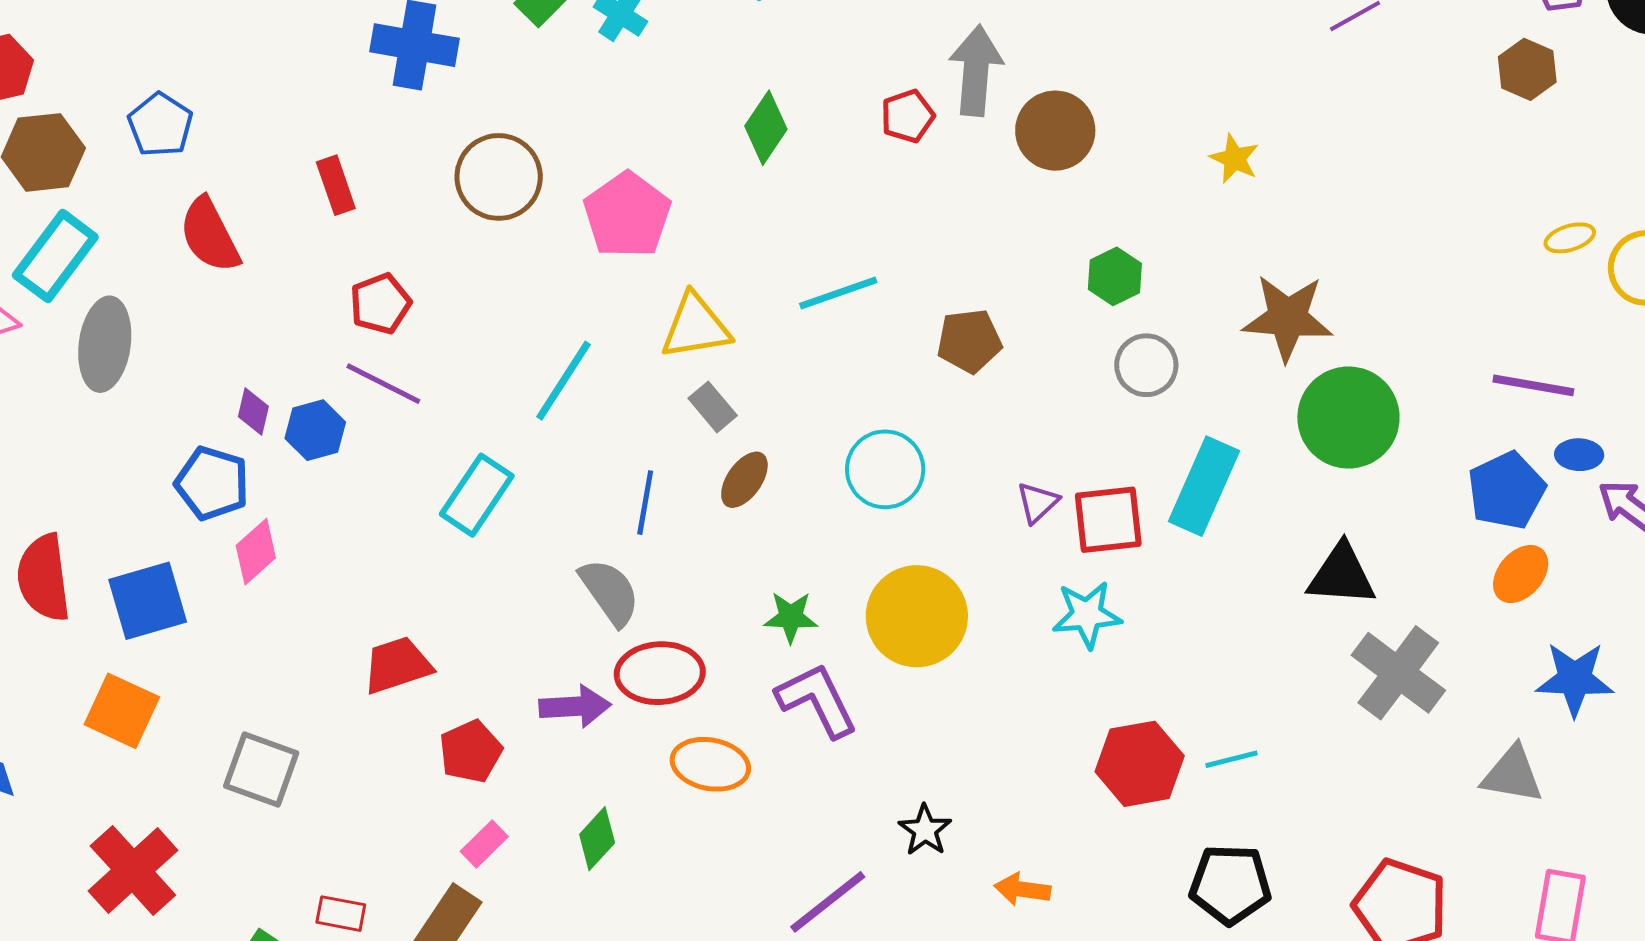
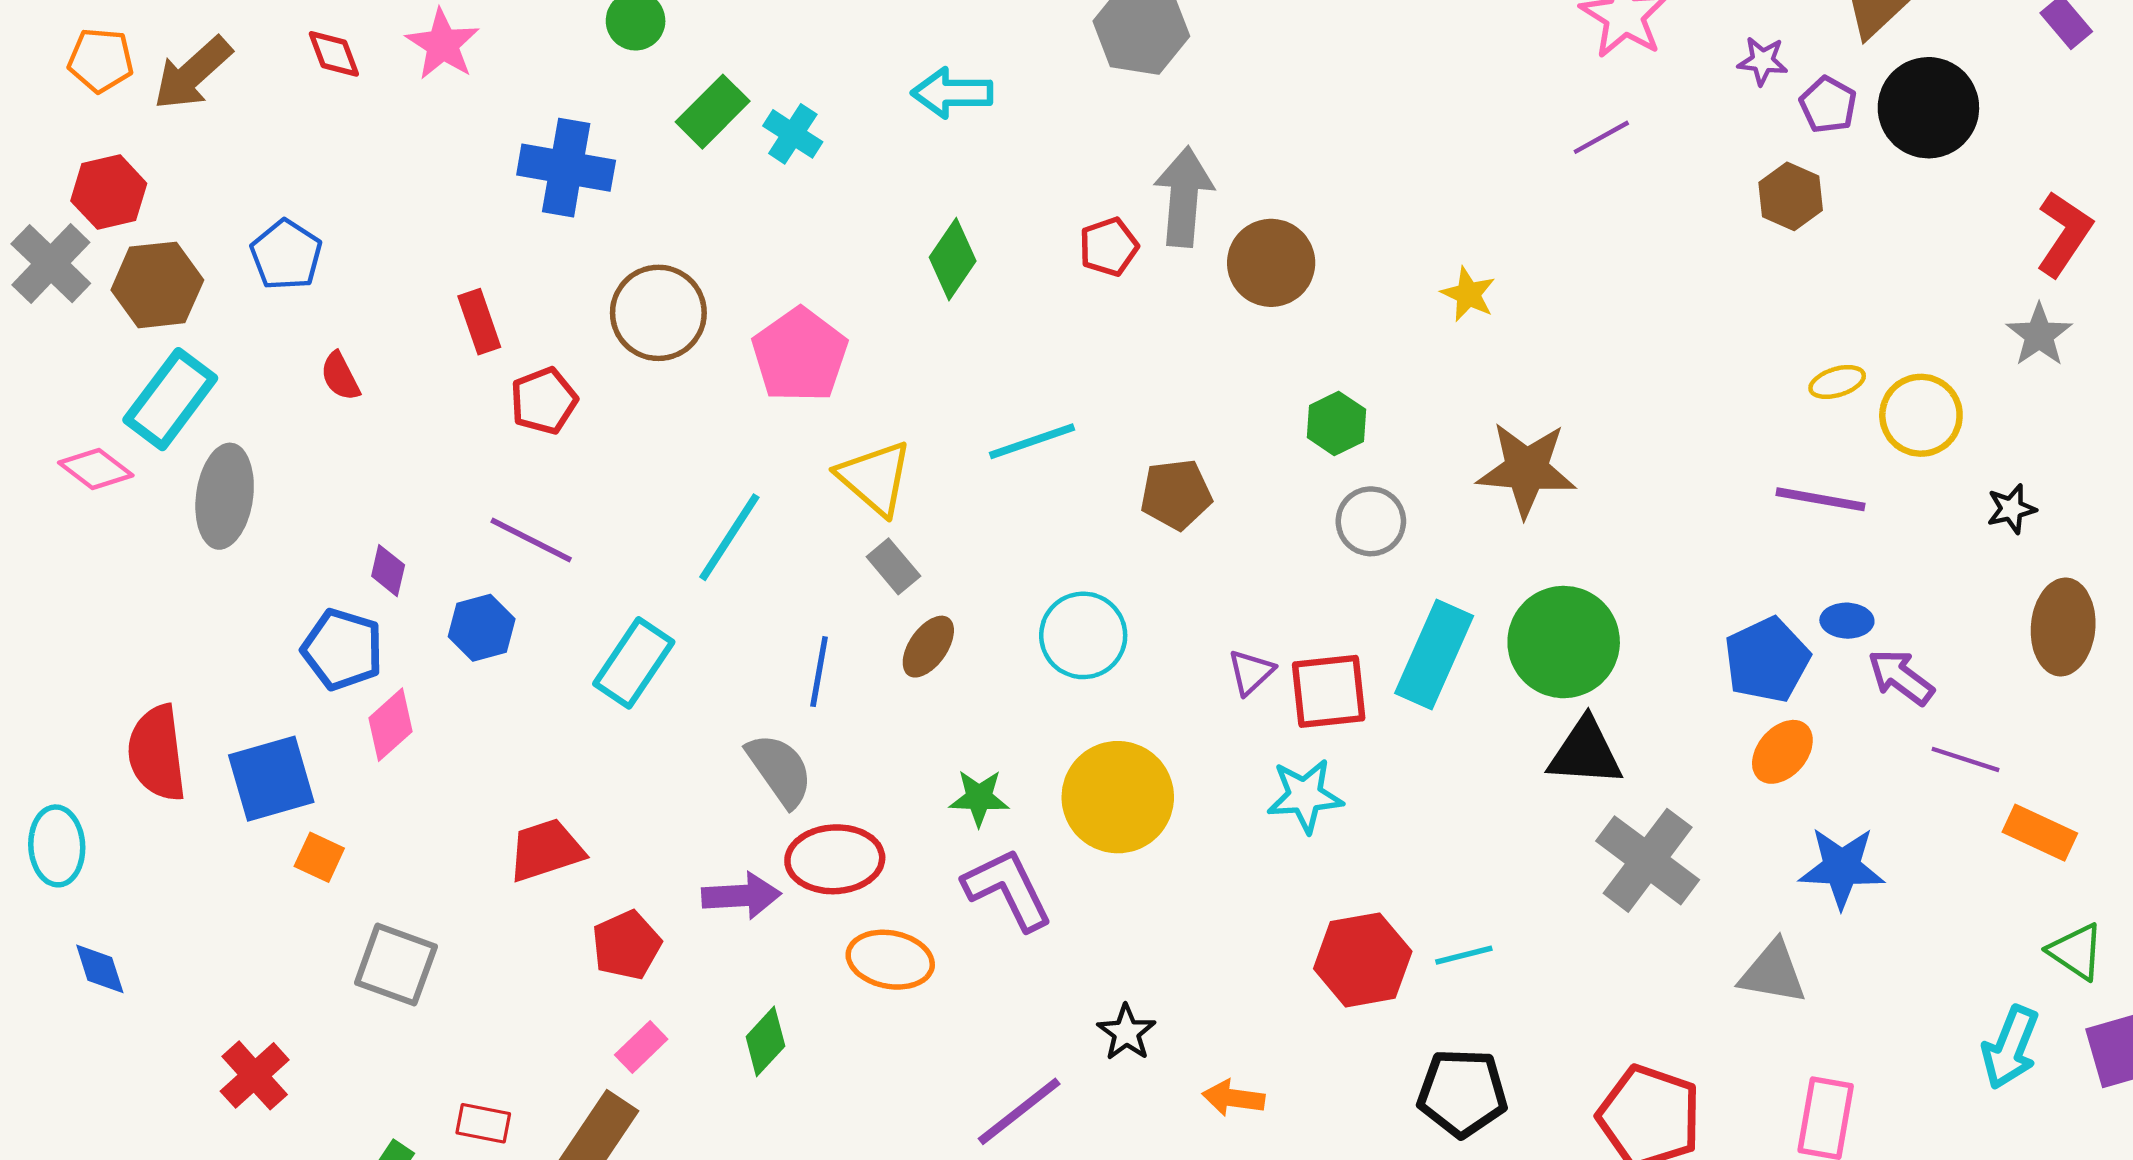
red semicircle: (210, 235) -> (340, 376), size x0.6
red pentagon: (380, 304) -> (544, 401), moved
yellow triangle: (696, 327) -> (875, 478), turned 50
purple line: (1533, 385) -> (1821, 499), moved
green circle: (1348, 418) -> (1564, 642), moved
blue hexagon: (315, 430) -> (482, 628), moved
orange square: (122, 711) -> (319, 857), moved, size x0.6
red cross: (133, 871) -> (255, 1075), size x0.7

